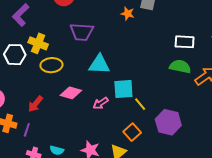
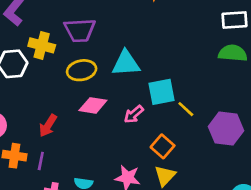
purple trapezoid: (82, 32) -> (80, 30), moved
yellow ellipse: (51, 65) -> (82, 70), moved
orange square: (132, 132) -> (163, 146), moved

